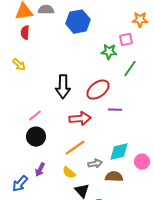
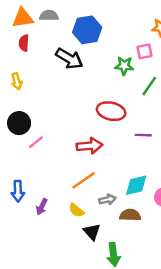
yellow arrow: (19, 65) -> (17, 81), turned 32
black arrow: (63, 87) -> (69, 59), moved, turned -60
red ellipse: (98, 90) -> (111, 111), turned 50
purple line: (115, 110) -> (143, 135), moved
black circle: (36, 137) -> (19, 123), moved
blue arrow: (20, 184) -> (18, 191), moved, turned -42

